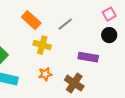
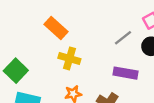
gray line: (65, 24) -> (123, 38), moved

